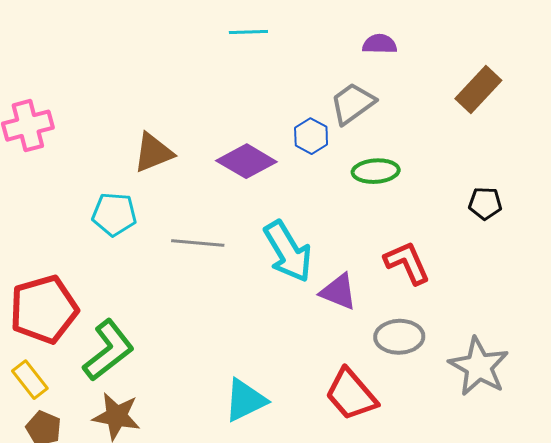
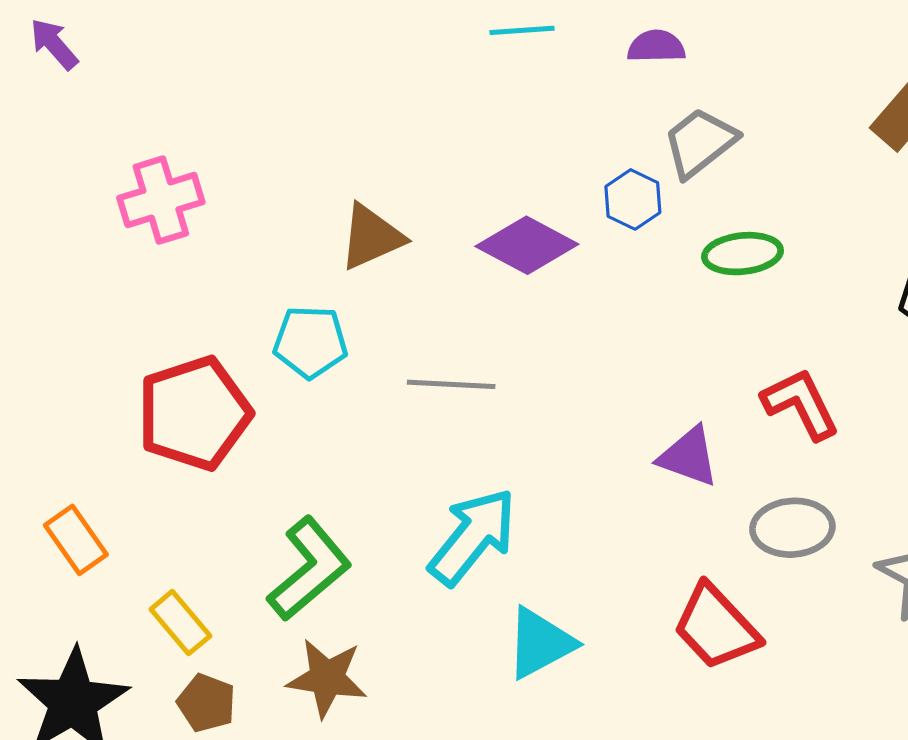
purple semicircle: (380, 44) -> (656, 46), moved
cyan arrow: (288, 252) -> (473, 537), moved, turned -108
red pentagon: (44, 309) -> (194, 413), moved

